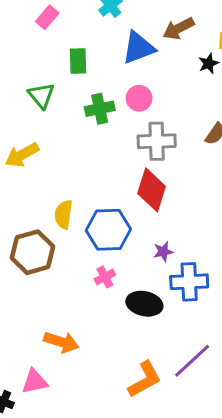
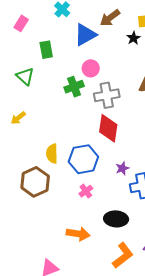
green cross: (100, 109) -> (74, 87), moved
yellow arrow: (22, 155) -> (18, 118), size x0.7
black ellipse: (144, 304) -> (116, 219), moved
orange arrow: (61, 342) -> (78, 234), moved

